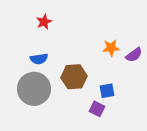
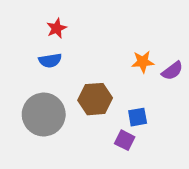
blue semicircle: (39, 59) -> (50, 60), moved

